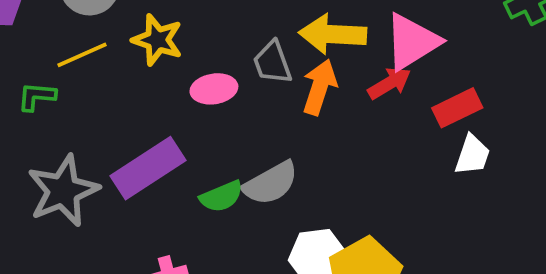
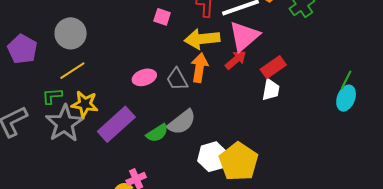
yellow star: (157, 40) -> (85, 104), moved
gray trapezoid: (272, 62) -> (177, 79), moved
white trapezoid: (472, 155) -> (271, 90), moved
gray star: (63, 191) -> (65, 123), moved

